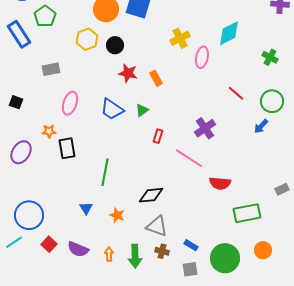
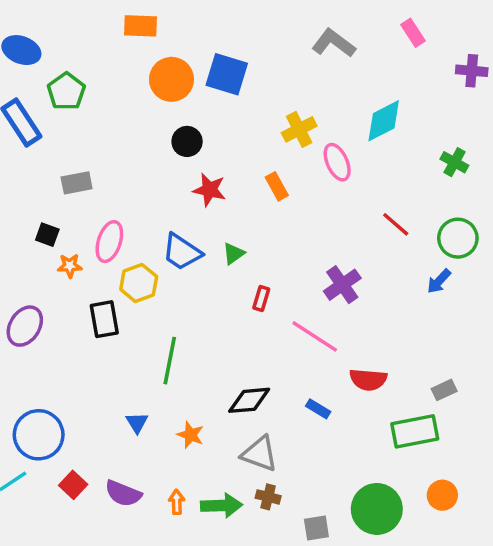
yellow hexagon: (87, 39) -> (139, 283), moved
pink ellipse: (202, 57) -> (337, 162), turned -35
orange rectangle: (156, 78) -> (277, 186), moved
black square: (16, 102) -> (47, 235), moved
orange star: (49, 131) -> (70, 266), moved
gray rectangle: (282, 189) -> (444, 390), moved
blue rectangle: (191, 245) -> (318, 409), moved
green arrow: (135, 256) -> (222, 506), turned -90

